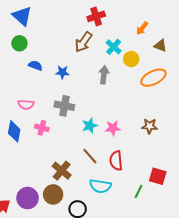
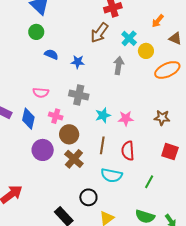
brown line: (90, 156) -> (102, 145), turned 48
red square: (158, 176) -> (170, 152), moved
brown circle: (53, 194) -> (69, 134), moved
purple circle: (28, 198) -> (43, 150), moved

